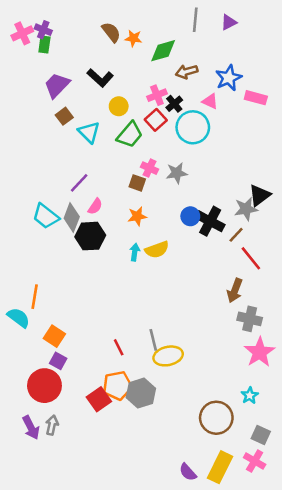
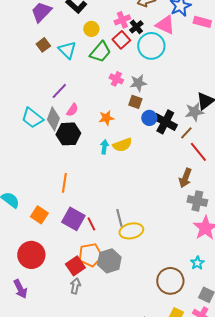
pink triangle: (210, 101) -> (165, 25), size x1.5
brown square: (64, 116) -> (43, 45), moved
brown square: (137, 183) -> (135, 102), moved
orange line: (35, 297) -> (64, 183), moved
purple square: (58, 361) -> (73, 219), moved, size x1.6
gray arrow: (52, 425) -> (75, 286), moved

